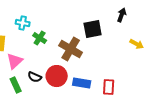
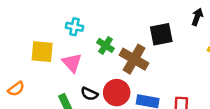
green cross: (40, 38) -> (105, 45), moved
pink triangle: (15, 61) -> (72, 63), moved, turned -30

